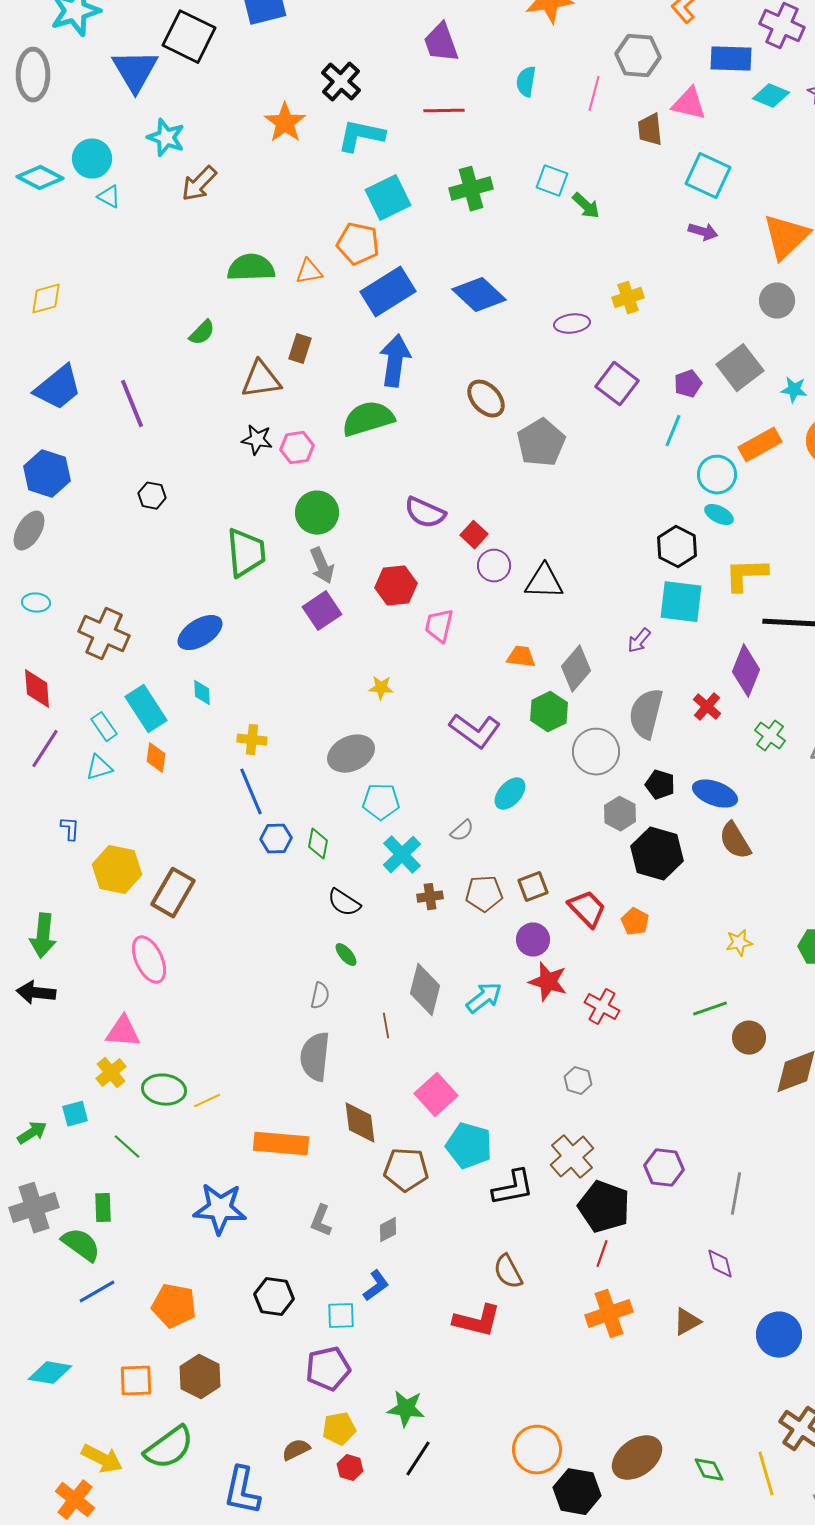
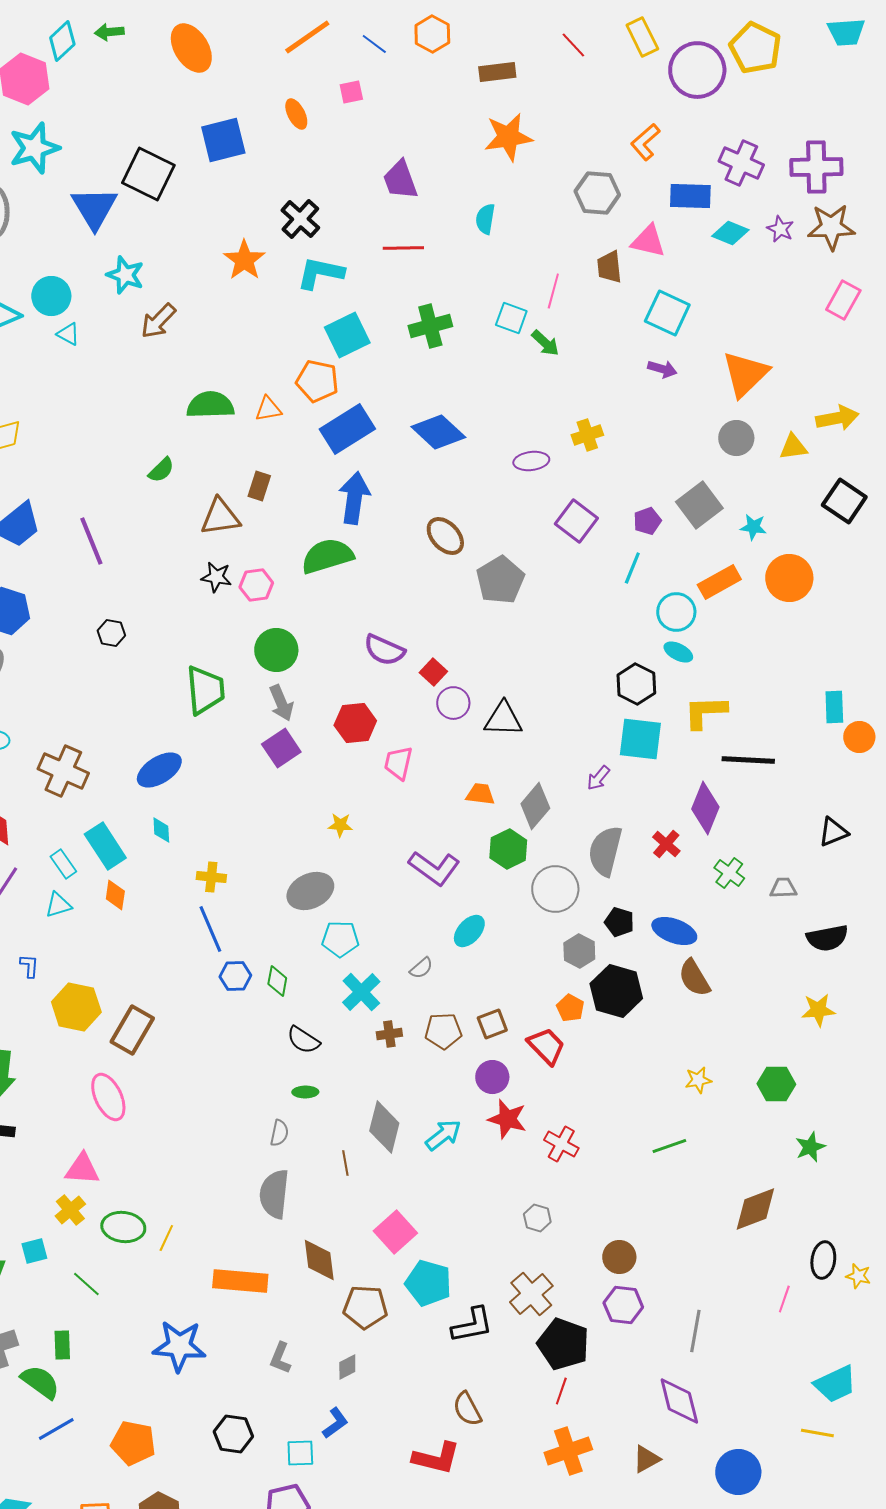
pink line: (594, 94) -> (553, 291), moved
orange pentagon: (635, 922) -> (570, 1008), moved
green ellipse: (346, 955) -> (305, 1092), turned -50
brown circle: (749, 1038) -> (619, 1257), moved
yellow line: (207, 1101) -> (166, 1238), turned -40
purple diamond: (720, 1264) -> (679, 1401), size x1.6

